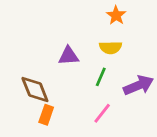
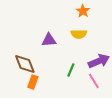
green line: (101, 77) -> (71, 70), moved
pink line: (102, 113) -> (94, 81), moved, turned -70

